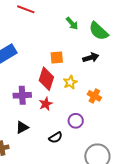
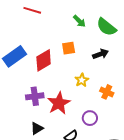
orange square: (57, 57) -> (69, 48), moved
red diamond: (46, 79) -> (44, 60), moved, turned 45
red star: (46, 104) -> (59, 103), size x1.6

